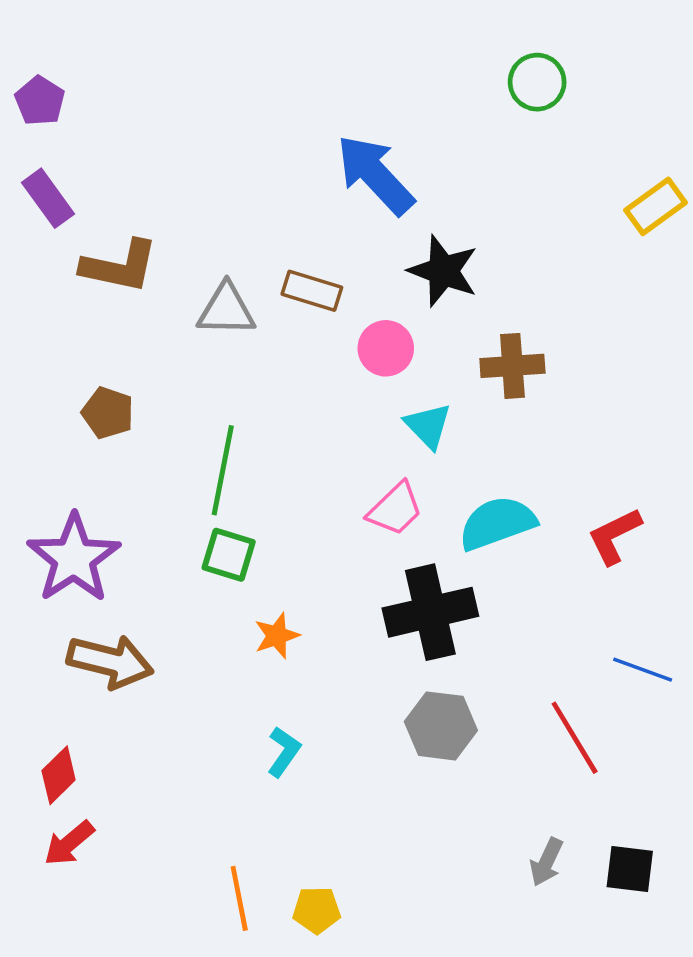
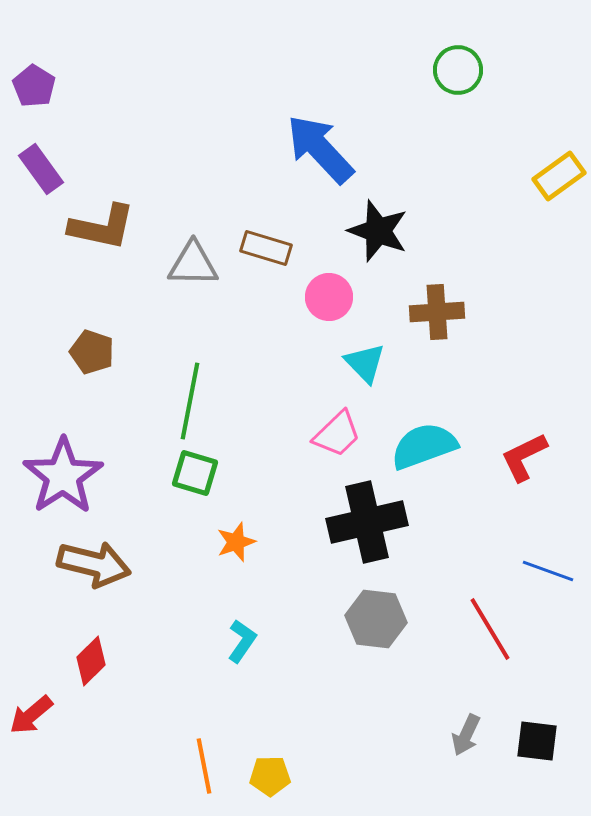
red diamond: (59, 775) -> (91, 661), moved
red arrow: (69, 843) -> (31, 715), moved

